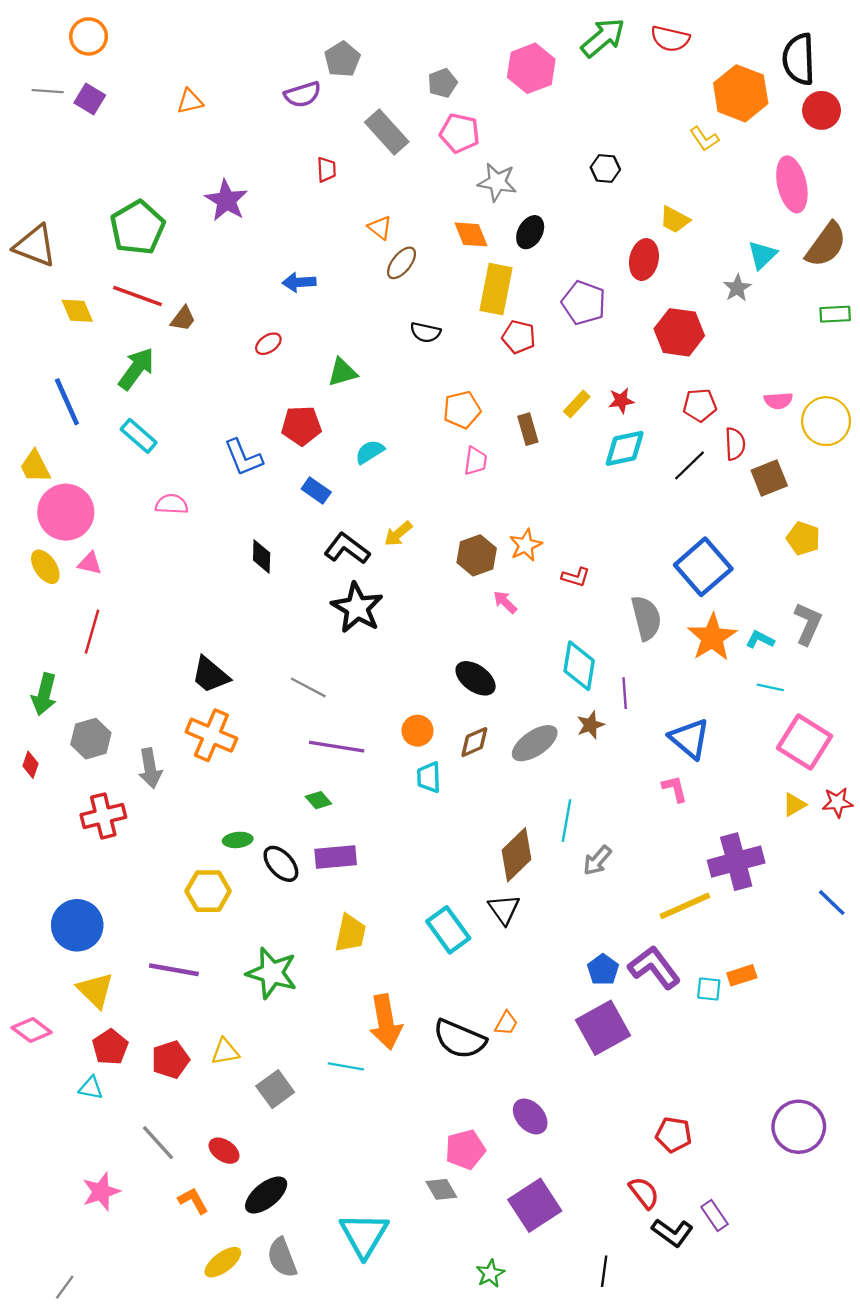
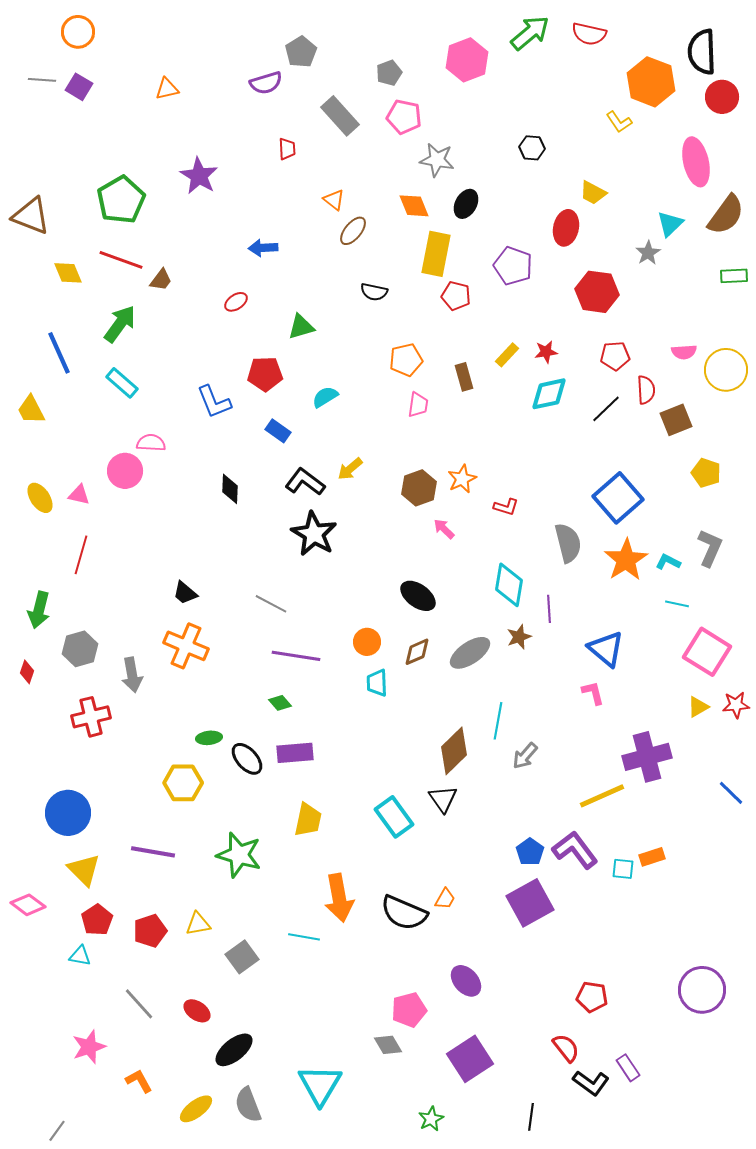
pink circle: (66, 512) -> (125, 471), moved, size x0.7
black trapezoid: (210, 675) -> (185, 593), size x0.7
orange L-shape: (193, 1201) -> (139, 1081), moved

